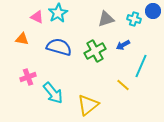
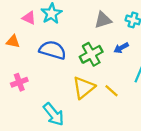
yellow line: (123, 85) -> (112, 91), moved
cyan arrow: (53, 93) -> (54, 114), moved
yellow triangle: (88, 105) -> (84, 88), moved

